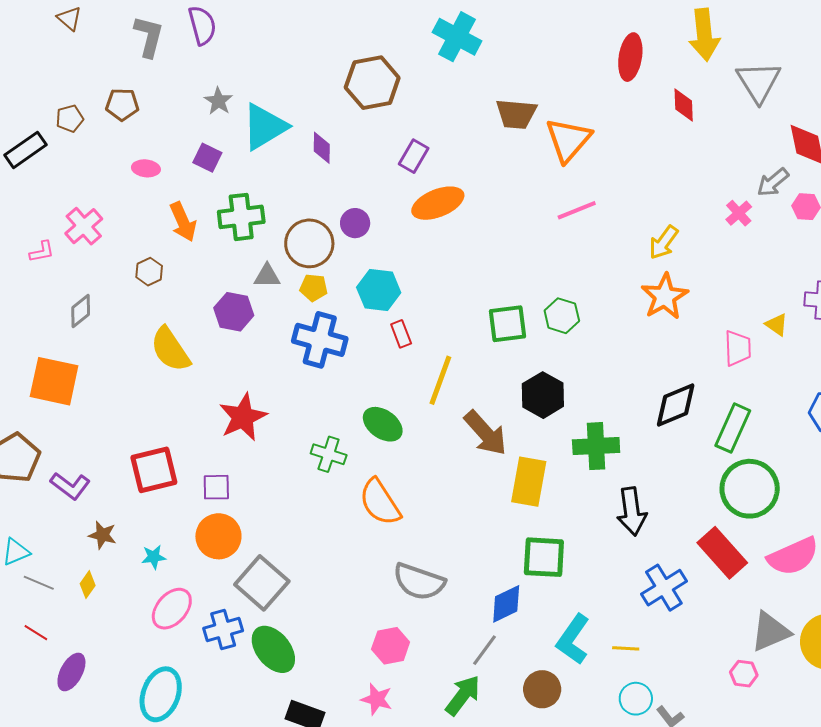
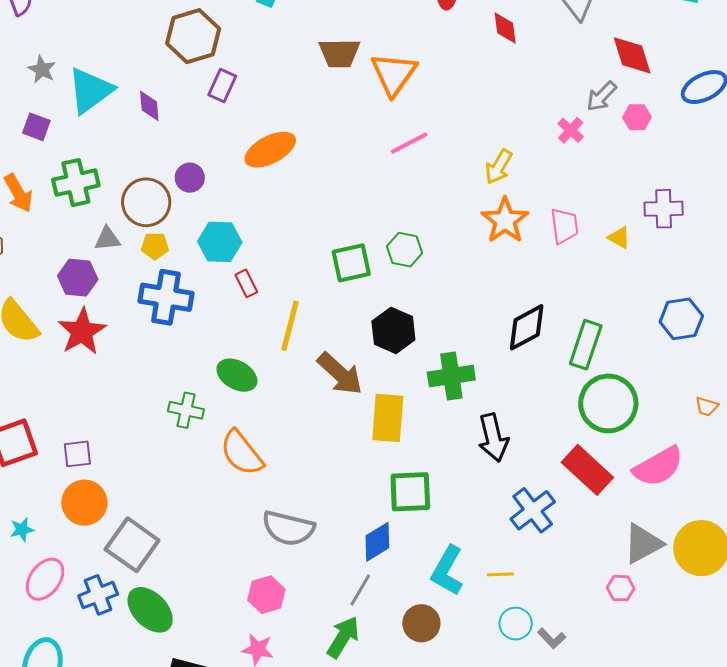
purple rectangle: (414, 156) -> (222, 85), moved
pink trapezoid: (738, 348) -> (564, 226), moved
red star: (243, 417) -> (82, 331), moved

